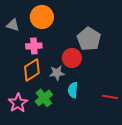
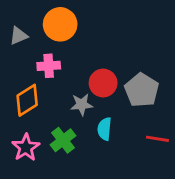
gray triangle: (13, 25) -> (19, 36), turned -40
gray pentagon: (89, 39) -> (142, 90), moved
orange diamond: (32, 70) -> (27, 100), moved

